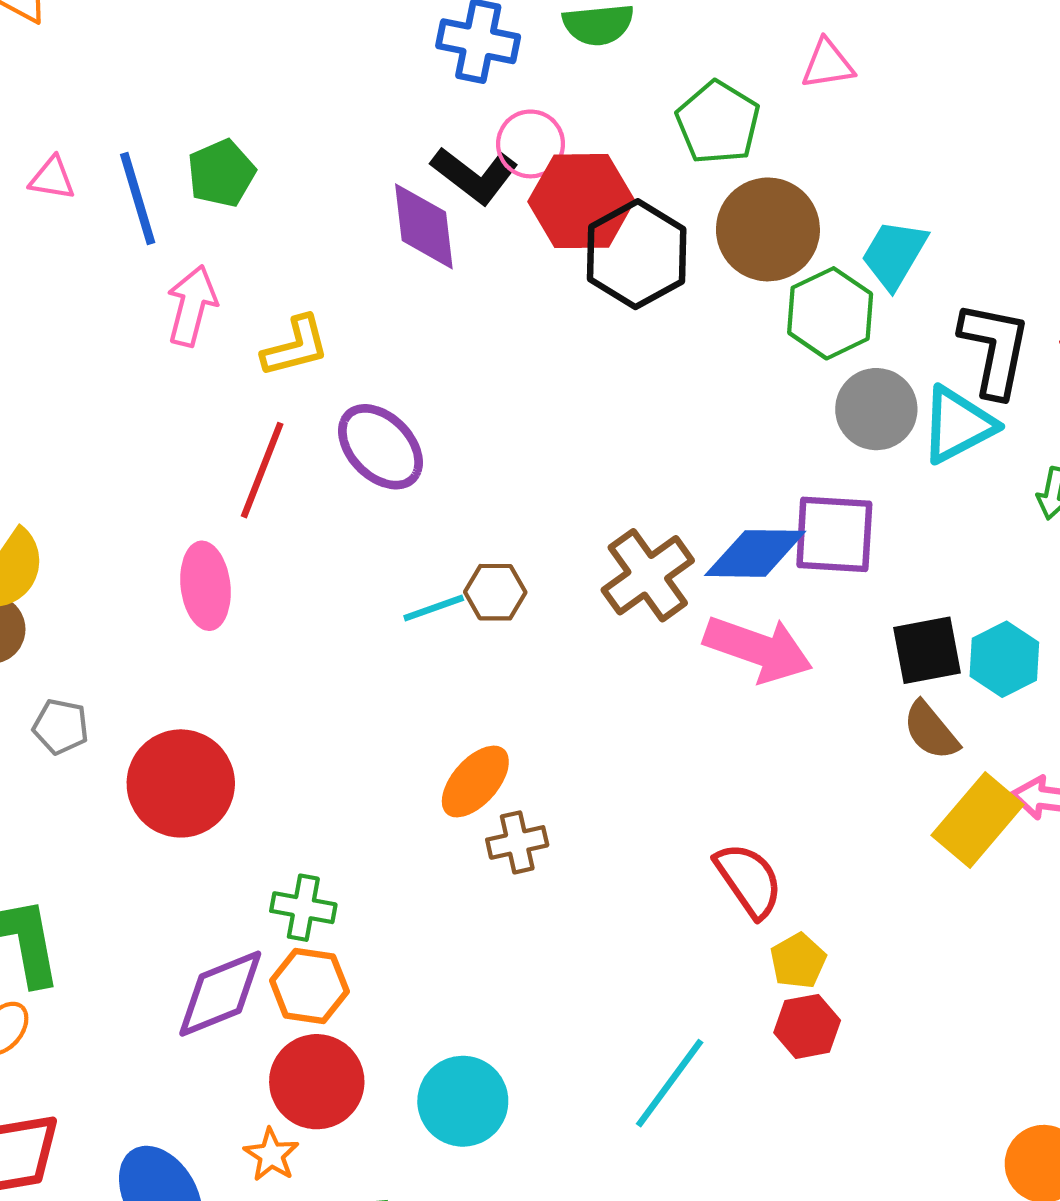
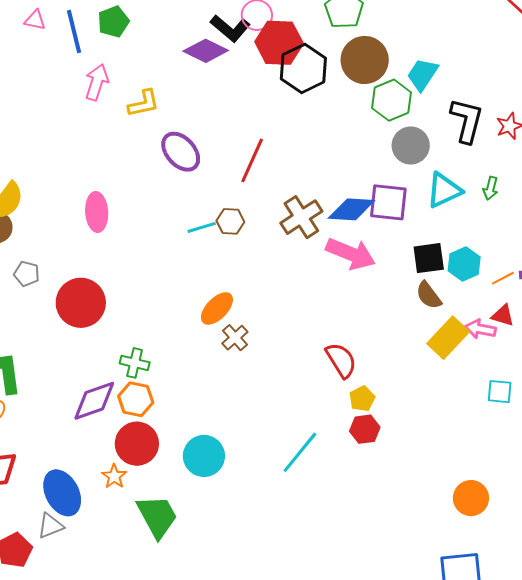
purple diamond: (424, 226) -> (206, 51), turned -60
cyan triangle: (958, 425) -> (444, 190), moved
red line: (262, 470) -> (252, 160), moved
brown cross: (517, 842) -> (235, 338), turned -32

